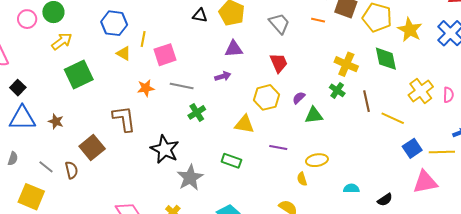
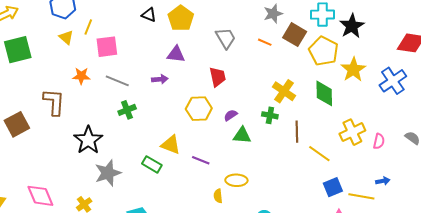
green cross: (337, 90) -> (270, 115), turned -35
yellow triangle: (244, 124) -> (171, 145), moved

